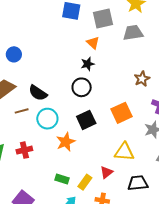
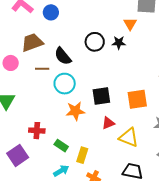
black circle: (82, 87) -> (95, 42), moved
red cross: (24, 150) -> (37, 131), moved
red triangle: (107, 172) -> (108, 123), moved
yellow rectangle: (85, 182) -> (82, 155), turned -35

